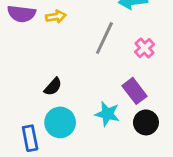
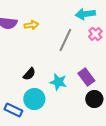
pink cross: (145, 48) -> (95, 34), moved
cyan star: (107, 114) -> (58, 82), moved
blue rectangle: (30, 138) -> (13, 110), turned -54

